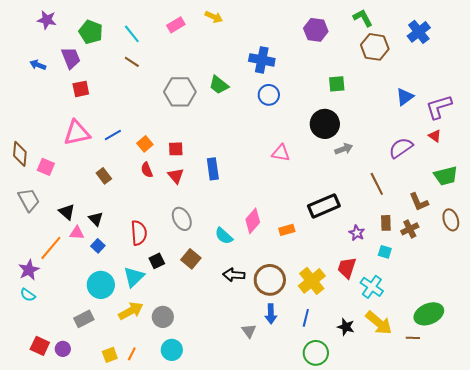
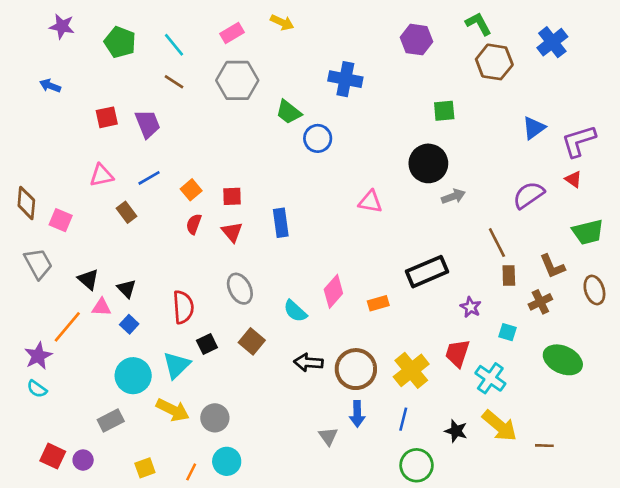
purple trapezoid: (71, 58) -> (148, 124), moved
gray hexagon: (180, 92) -> (237, 80), moved
blue circle: (269, 95) -> (318, 138), moved
pink triangle: (77, 133) -> (101, 175), size x0.7
red semicircle: (147, 170) -> (194, 224), turned 42
brown rectangle: (104, 176) -> (127, 212), moved
brown rectangle: (386, 223) -> (509, 275), moved
yellow arrow: (131, 311) -> (173, 410), turned 55
green ellipse: (429, 314) -> (563, 360), moved, turned 48
orange line: (132, 354) -> (191, 472), moved

